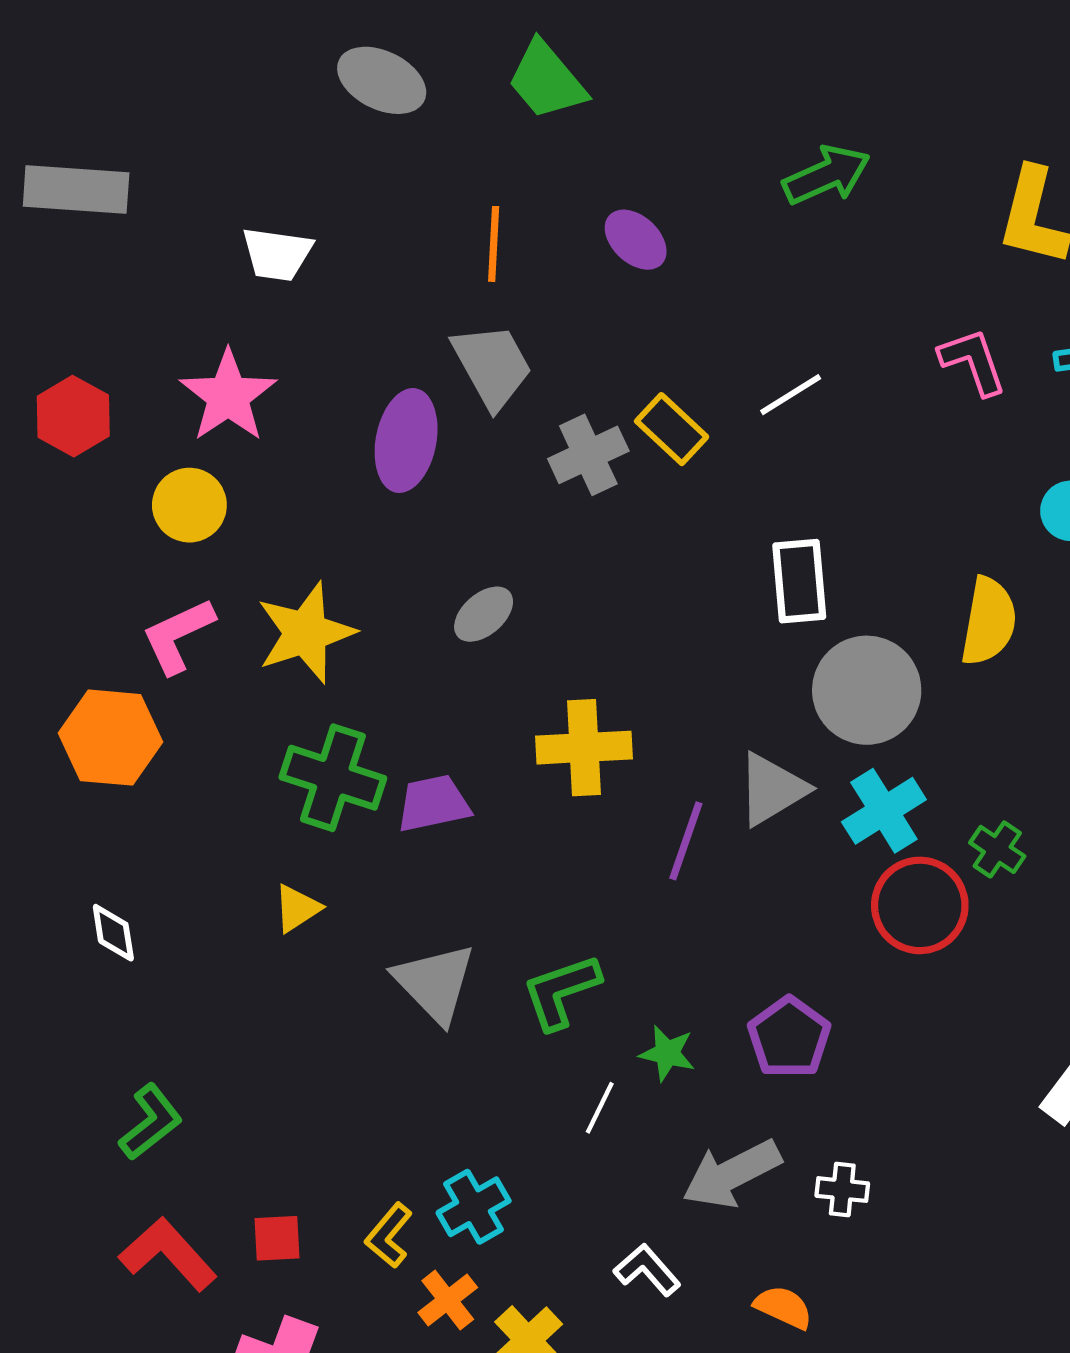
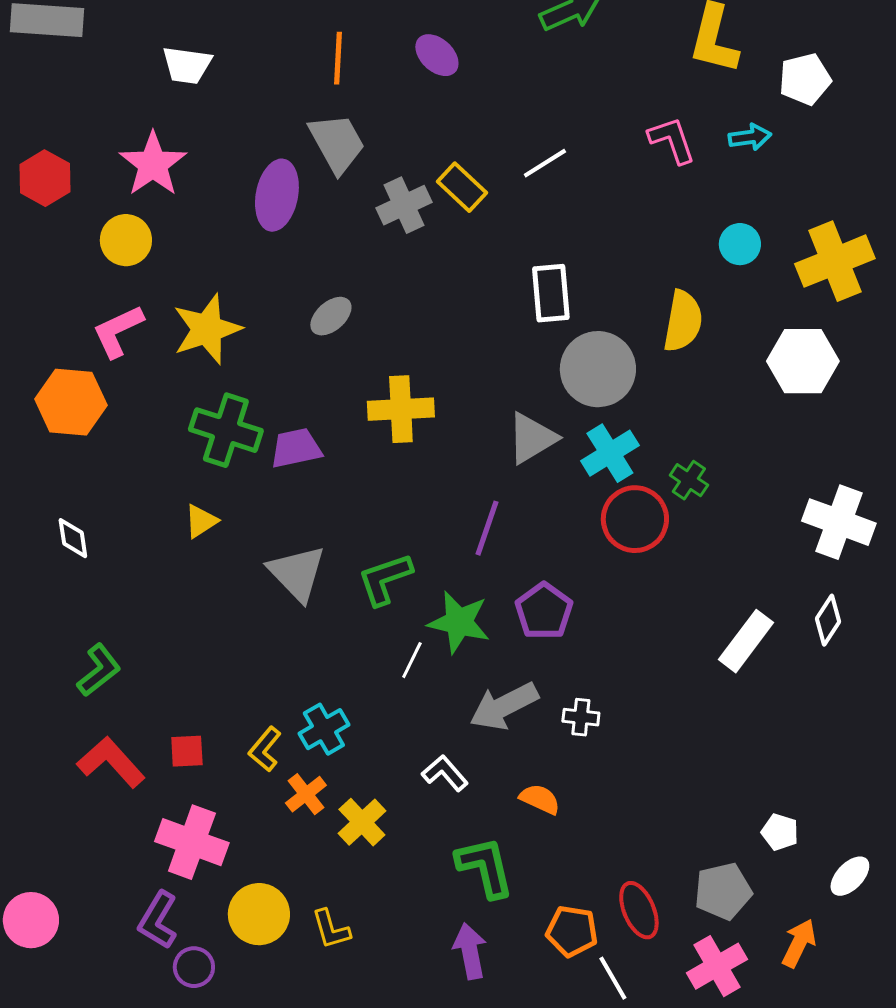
purple line: (686, 841) -> (487, 528), moved
green star: (667, 1053) -> (459, 622), size x1.6

